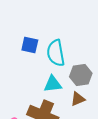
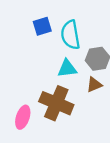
blue square: (30, 45) -> (42, 26), turned -30

